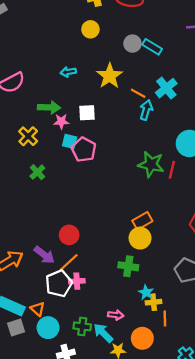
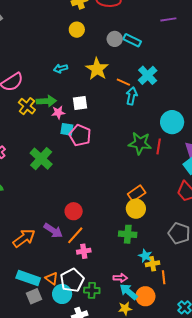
yellow cross: (28, 136) -> (27, 106), moved
green cross: (37, 172) -> (41, 159), size x1.6
white pentagon: (59, 284) -> (72, 280), moved
cyan arrow: (103, 333) -> (129, 292), moved

